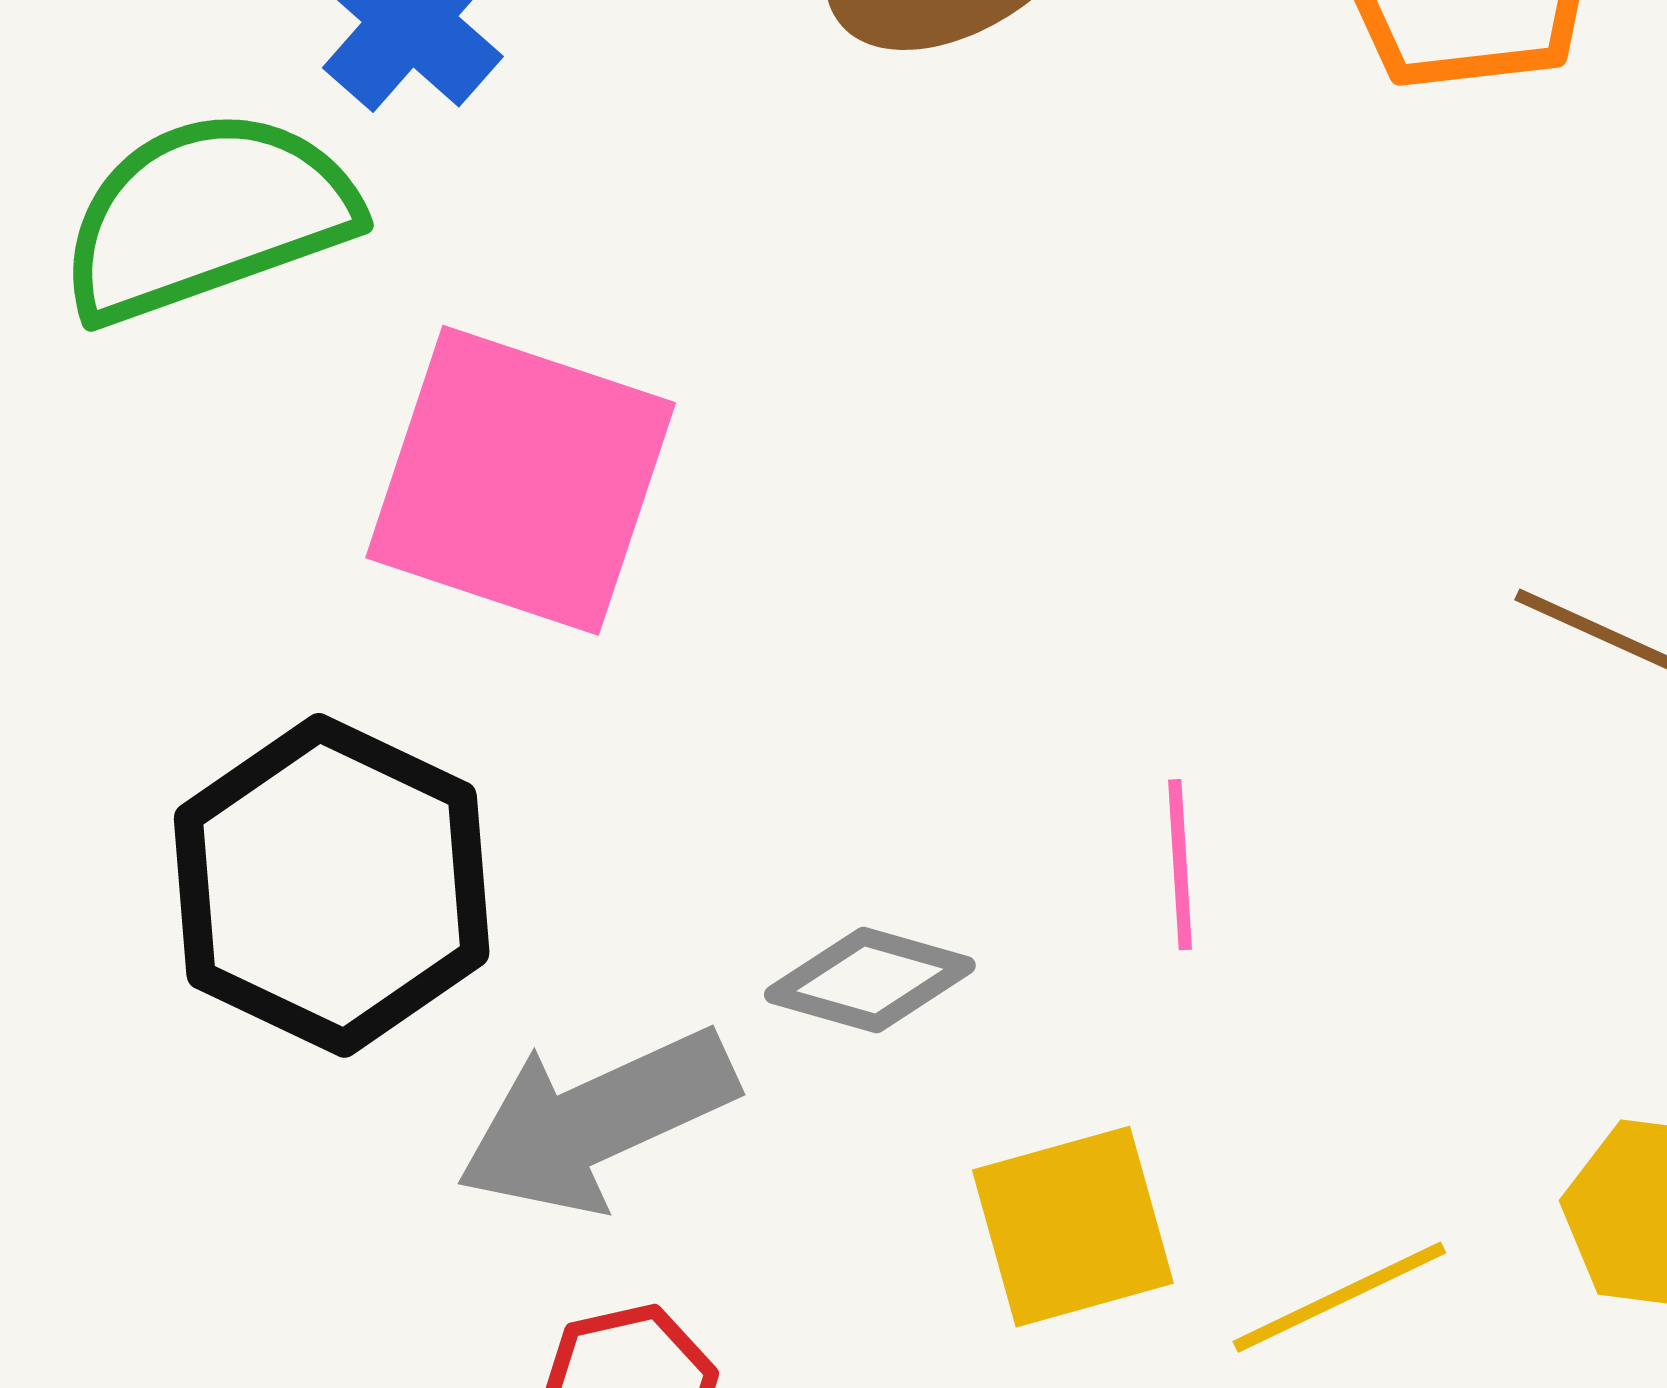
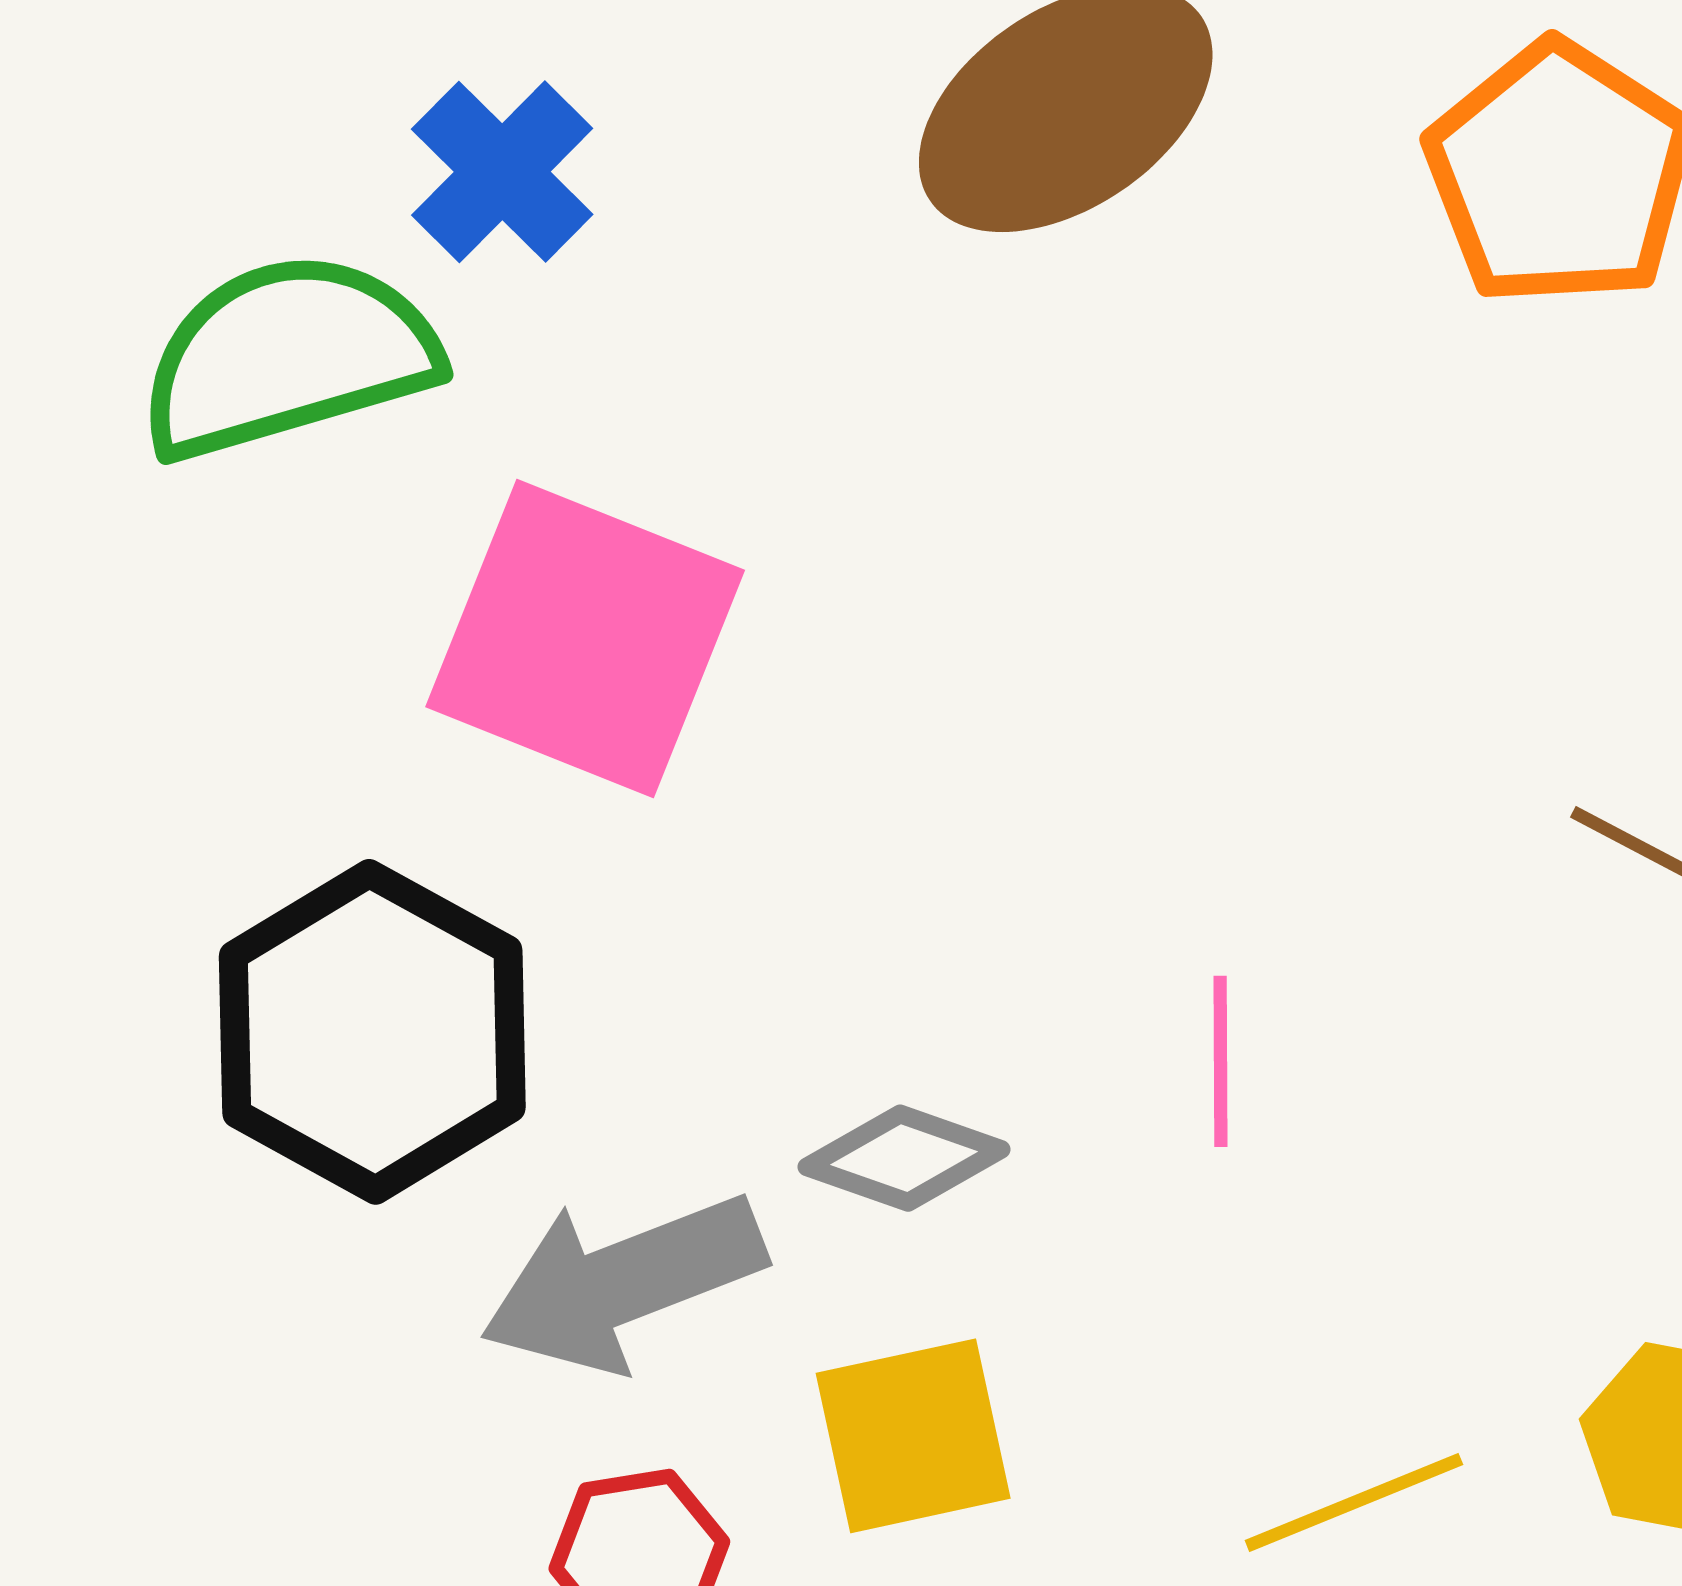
yellow square: (1073, 1227) -> (913, 1436), moved

